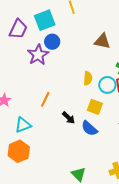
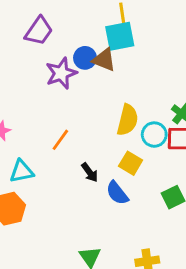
cyan square: (45, 20) -> (120, 36), moved
brown triangle: (102, 41) -> (104, 60), moved
yellow semicircle: (88, 78) -> (128, 120), size x1.5

